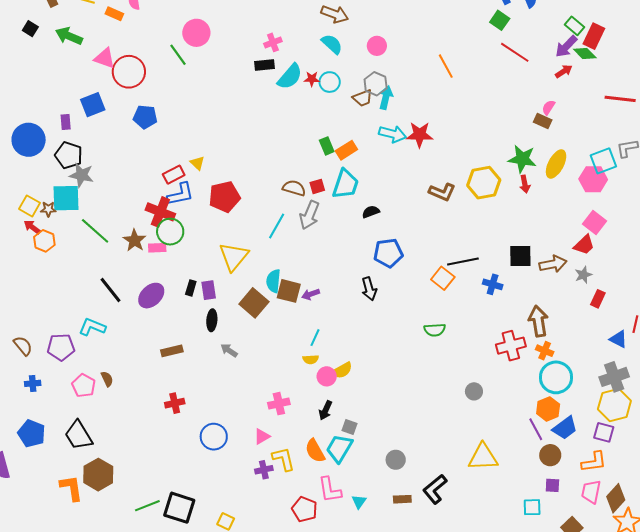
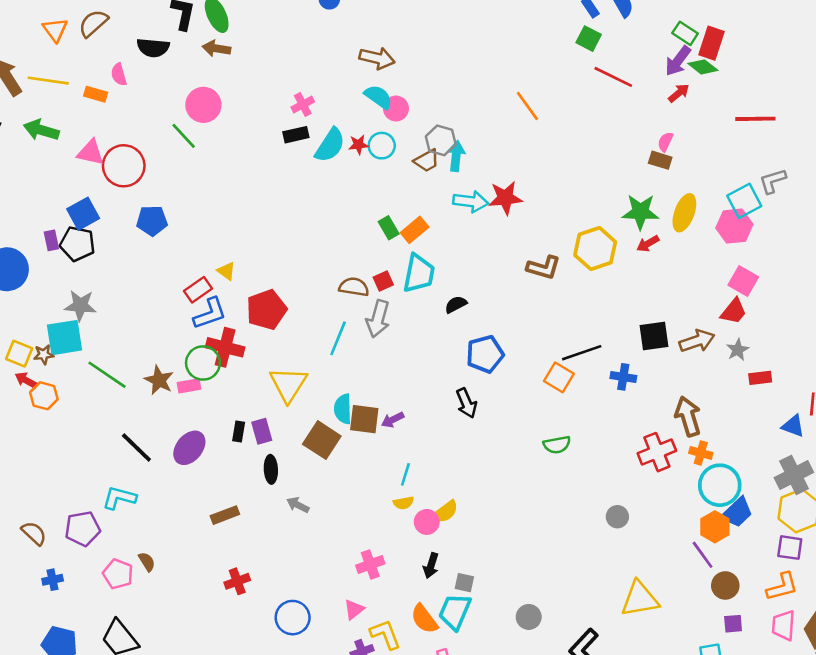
pink circle: (377, 46) -> (396, 109), moved
black pentagon: (69, 155) -> (77, 244), moved
red arrow: (525, 184) -> (648, 244), turned 78
red cross: (160, 212) -> (225, 347), moved
red rectangle: (598, 299) -> (760, 378), turned 66
blue trapezoid: (565, 428) -> (737, 512), moved

